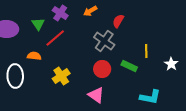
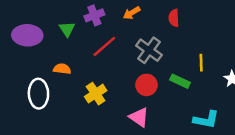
purple cross: (60, 13) -> (94, 15), turned 35
red semicircle: (118, 21) -> (174, 18), moved, turned -32
red line: (55, 38) -> (104, 46), moved

